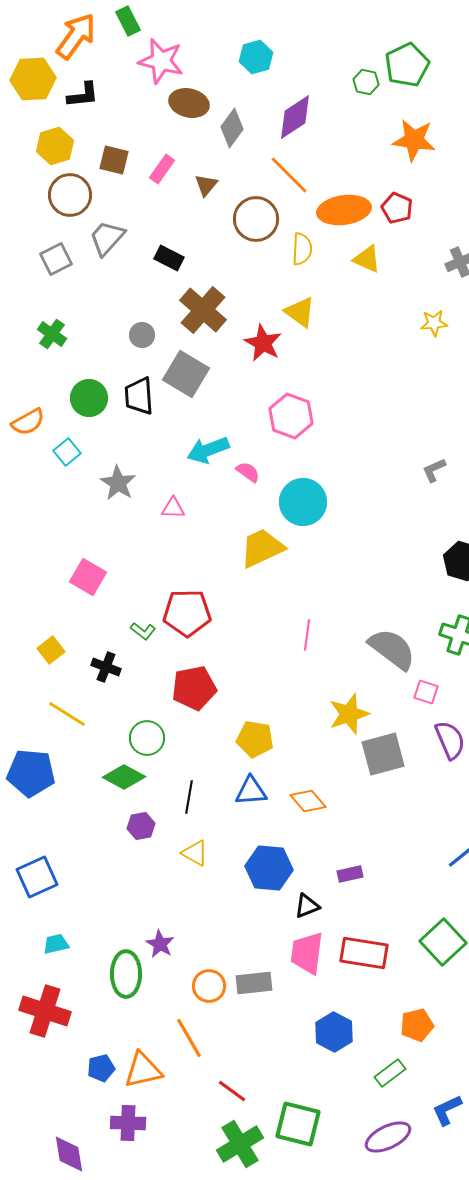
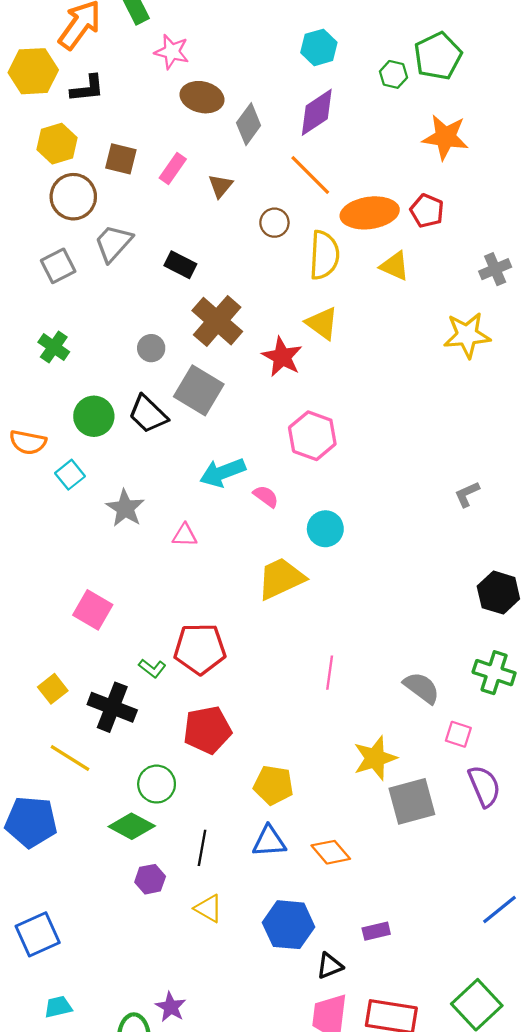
cyan hexagon: (256, 57) -> (319, 47), moved
pink star: (161, 61) -> (172, 52), size x0.7
brown circle: (256, 219) -> (274, 223), size x0.6
yellow semicircle: (302, 249) -> (324, 255), size x1.4
yellow star: (434, 323) -> (467, 335), size x1.6
black trapezoid: (139, 396) -> (148, 414), turned -42
orange semicircle: (28, 422) -> (28, 442), turned 40
cyan circle: (303, 502) -> (325, 529), size x0.7
gray semicircle: (392, 649) -> (422, 688), size x0.7
black cross: (106, 667) -> (112, 707), size x1.5

